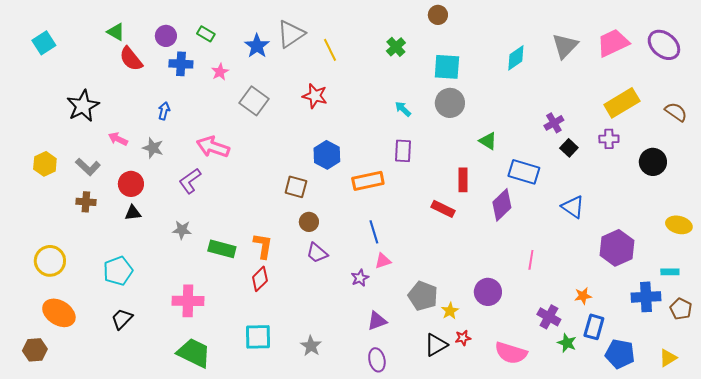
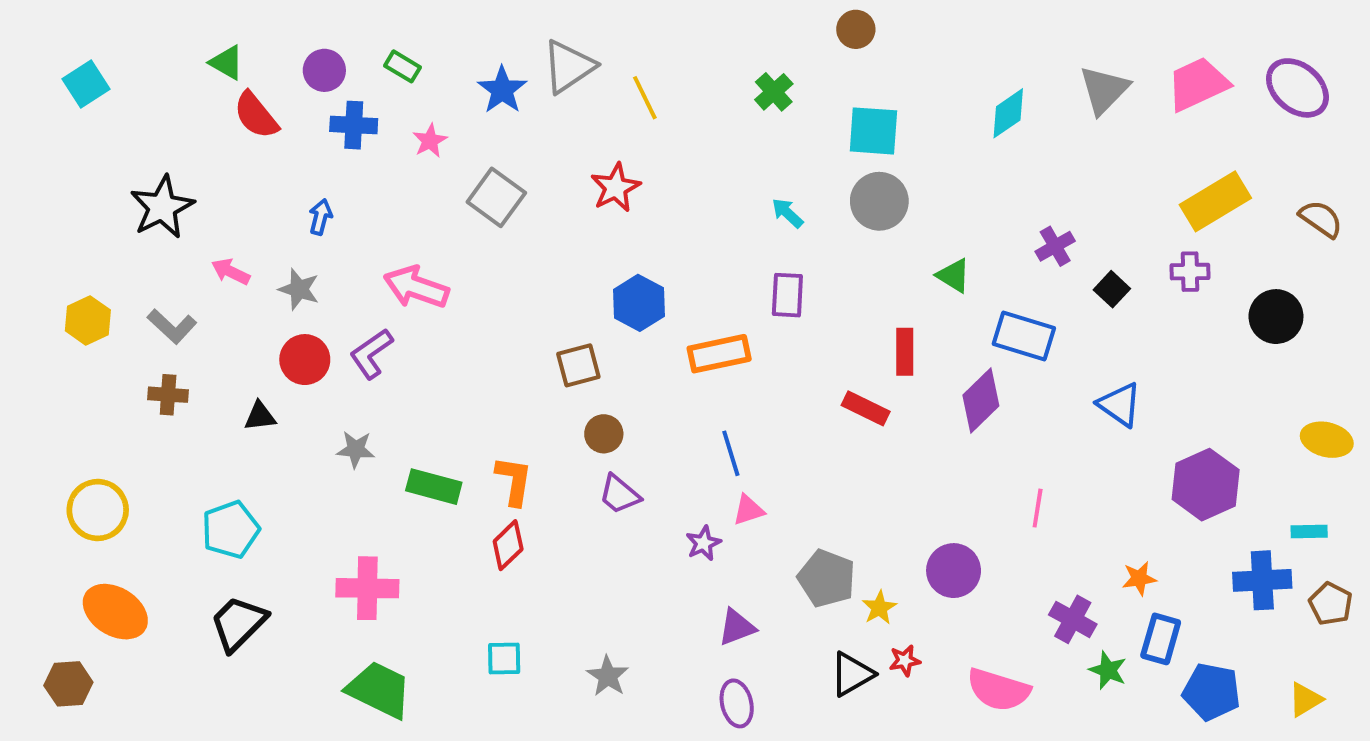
red star: (315, 96) -> (616, 188), turned 30
purple cross: (554, 123) -> (1055, 246), moved
red circle: (131, 184) -> (305, 360), moved
brown square: (296, 187) -> (578, 365), turned -30
black trapezoid: (122, 319) -> (238, 623), size x1.4
cyan square: (258, 337) -> (504, 659), size x0.7

